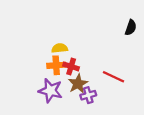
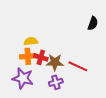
brown star: (78, 84) -> (55, 62), moved, turned 30

